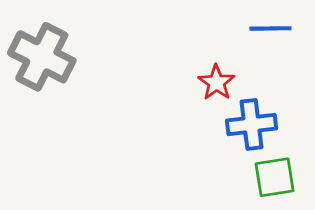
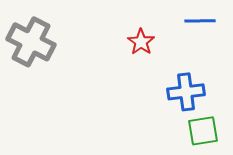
red star: (216, 83) -> (141, 42), moved

